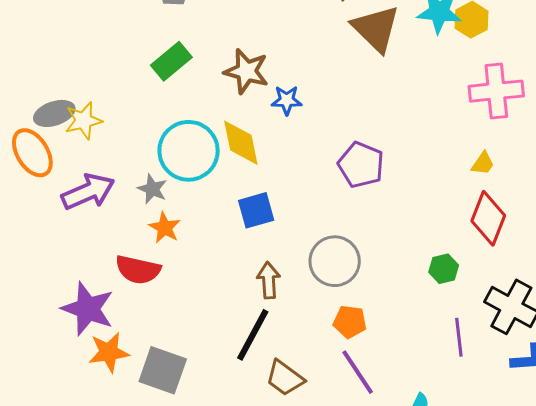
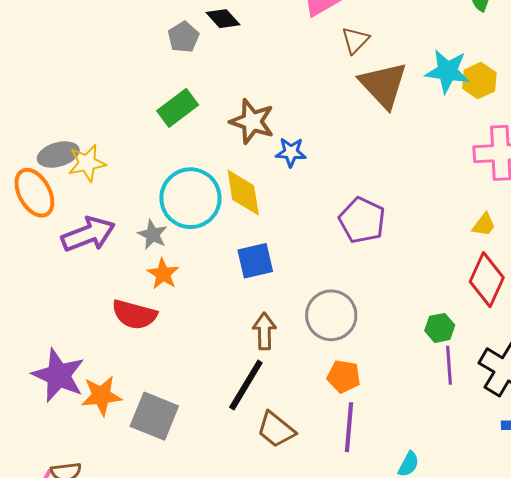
purple star: (88, 309) -> (58, 375), moved
purple line: (459, 337) -> (449, 365), moved
purple line: (358, 372) -> (349, 427), turned 36

